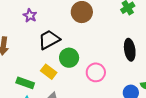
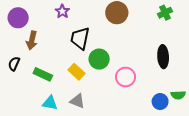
black trapezoid: (49, 40) -> (80, 38), turned -55
green rectangle: (25, 83) -> (43, 74), moved

